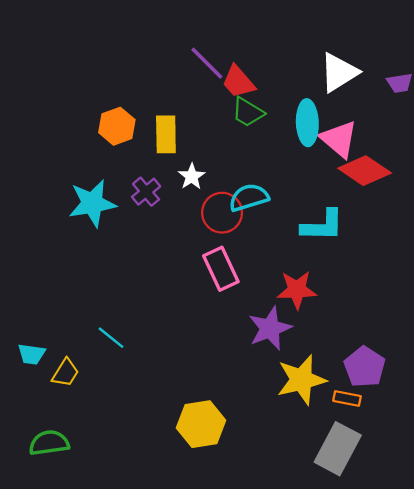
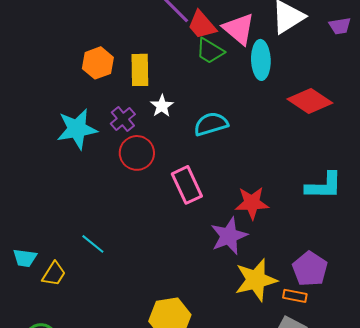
pink triangle: (339, 139) -> (239, 29), moved
red circle: (222, 213) -> (137, 153), moved
cyan L-shape: (323, 226) -> (324, 186), moved

